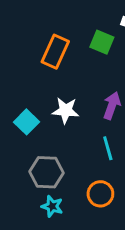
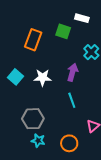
cyan square: (26, 122) -> (16, 77), moved
orange circle: (100, 194) -> (69, 143), moved

